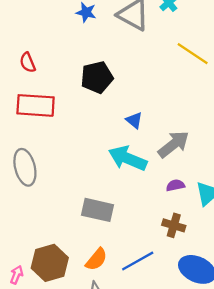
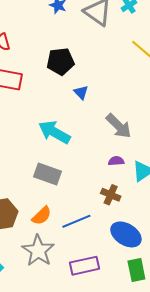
blue triangle: (134, 120) -> (81, 92), moved
gray arrow: (174, 144) -> (119, 126), turned 76
cyan arrow: (128, 158) -> (54, 132), moved

